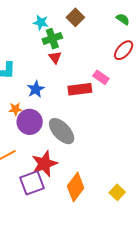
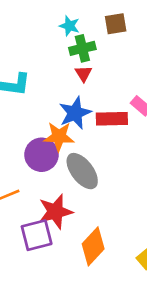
brown square: (75, 17) -> (116, 24), turned 30
blue star: (36, 89) -> (75, 113), moved, size x1.4
orange star: (15, 109) -> (59, 136), moved, size x1.6

